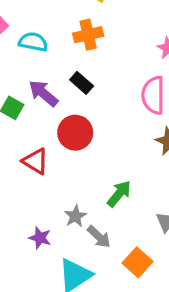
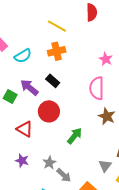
cyan semicircle: (33, 42) -> (23, 56), turned 138
green arrow: (119, 194) -> (75, 136), moved
purple star: (40, 238) -> (22, 161), moved

